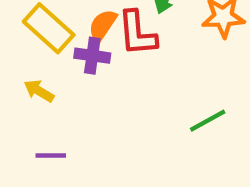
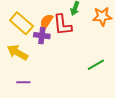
yellow arrow: (39, 91) -> (17, 52), size x1.5

